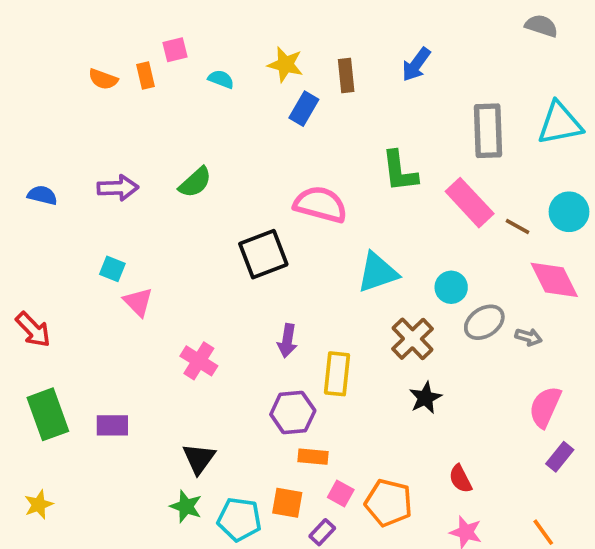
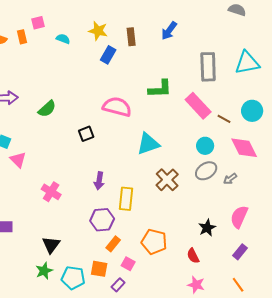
green L-shape: (400, 171) -> (160, 89), turned -85
green semicircle: (195, 182) -> (47, 109), moved
black square: (263, 254) -> (86, 134), size x0.6
cyan circle: (451, 287) -> (205, 146), moved
gray arrow: (528, 337) -> (230, 179), turned 128
black star: (425, 398) -> (207, 228), moved
orange rectangle: (313, 457) -> (113, 244), turned -56
purple rectangle: (560, 457) -> (240, 252), moved
orange pentagon: (389, 503) -> (154, 242), moved
green star: (186, 506) -> (44, 271), turned 30

